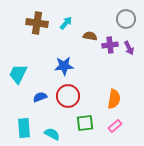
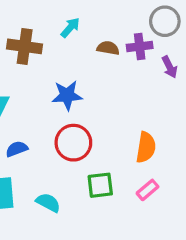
brown cross: (37, 23) -> (25, 46), moved
purple cross: (110, 45) -> (140, 46), moved
blue semicircle: (40, 97) -> (17, 149), moved

